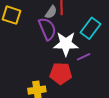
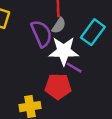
gray semicircle: (51, 12) -> (59, 26), moved
purple line: (84, 57) -> (74, 68), moved, turned 56

